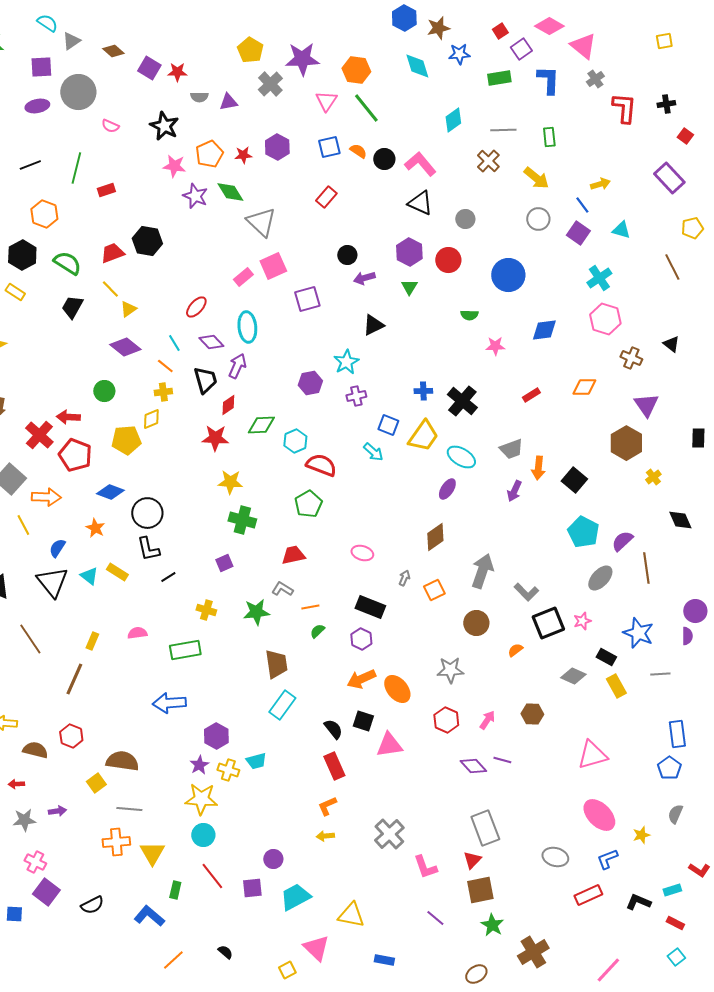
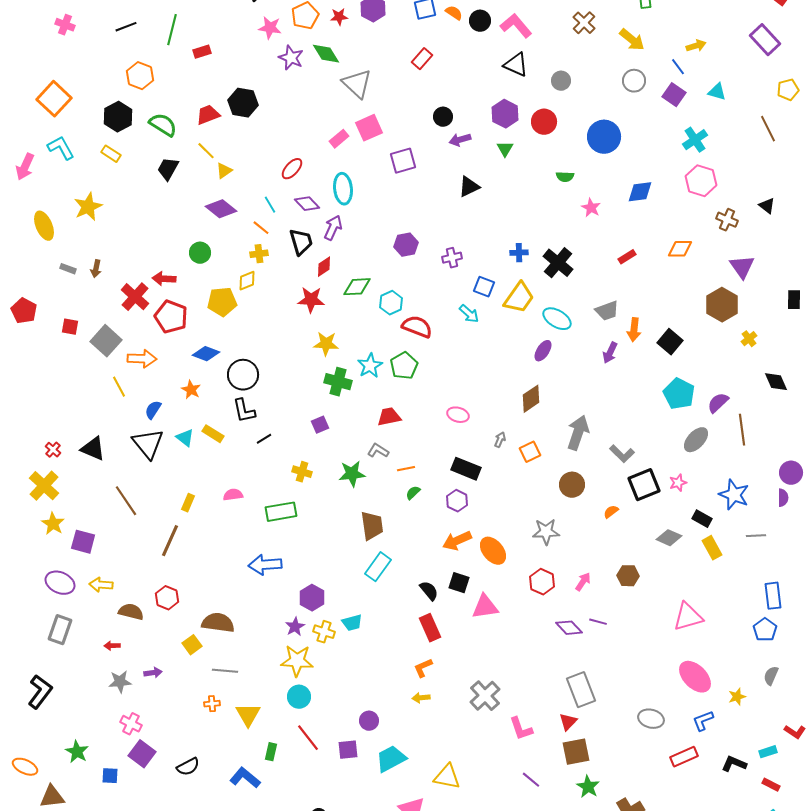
pink star: (495, 346) -> (591, 208), turned 30
cyan star: (346, 362) -> (370, 366), moved
orange cross: (116, 842) -> (212, 704), size x0.6

